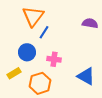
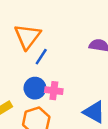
blue circle: (27, 52) -> (35, 88), moved

